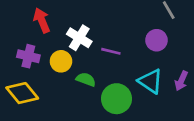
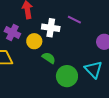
white cross: (79, 38) -> (51, 28), turned -36
purple line: (111, 51) -> (74, 20), moved

